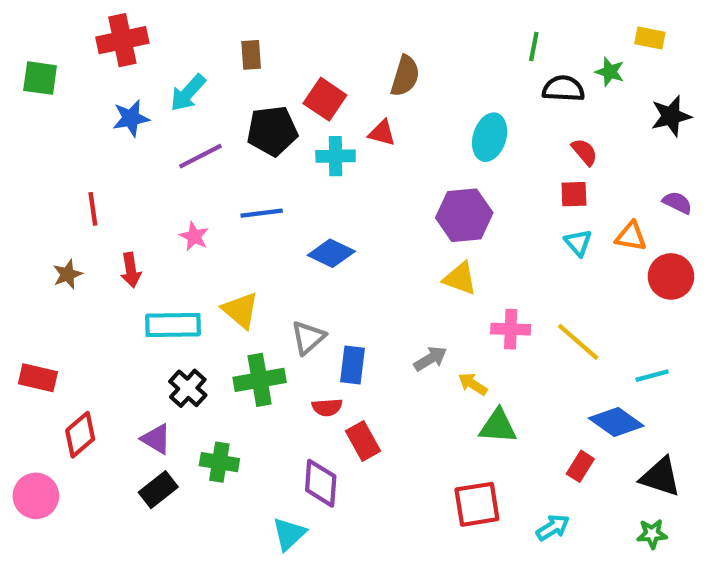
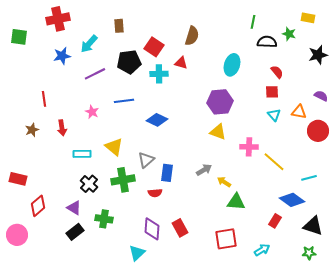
cyan rectangle: (173, 325) -> (82, 154), size x0.7
pink cross: (511, 329) -> (249, 147), moved
red rectangle: (363, 441) -> (180, 228), moved

